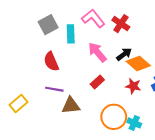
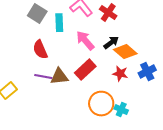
gray square: (48, 25) -> (37, 14), turned -30
red rectangle: (97, 82) -> (85, 70), size x1.5
brown triangle: (71, 106) -> (59, 77), moved

